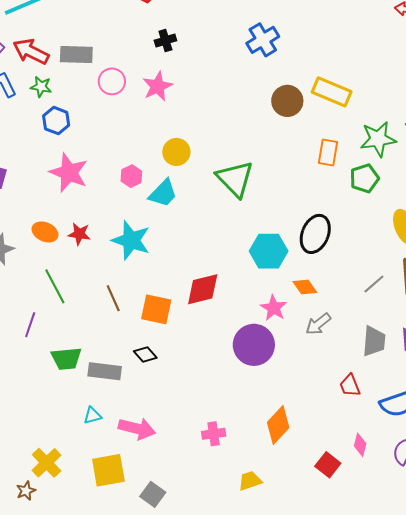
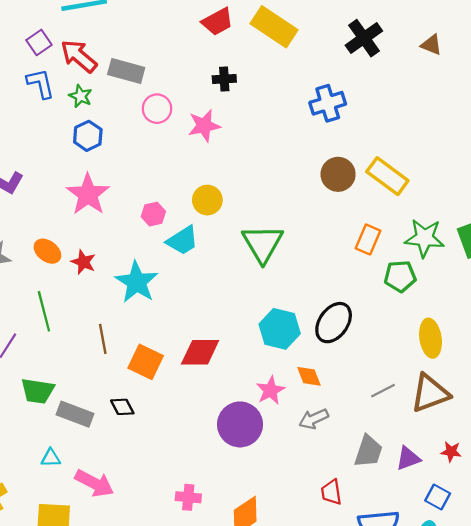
pink cross: (214, 434) -> (188, 497), moved

